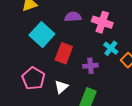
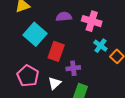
purple cross: (90, 66) -> (73, 68), moved

